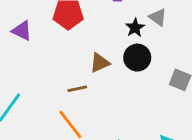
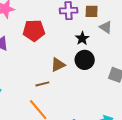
gray triangle: (158, 17) -> (106, 27), moved

